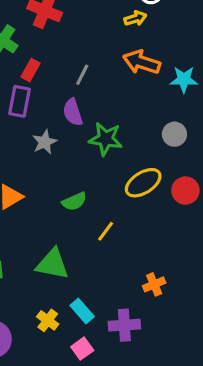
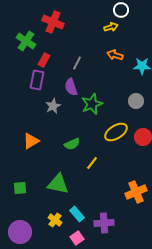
orange arrow: (142, 62) -> (115, 55), size x0.7
green star: (106, 139) -> (92, 104), turned -30
orange cross: (154, 284) -> (136, 192), moved, size x1.5

